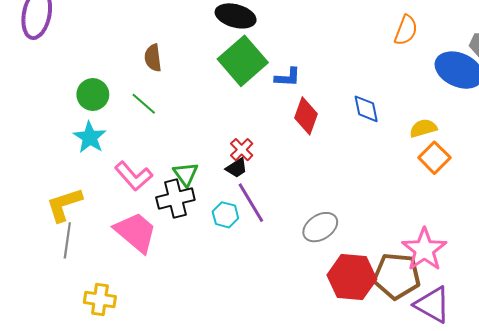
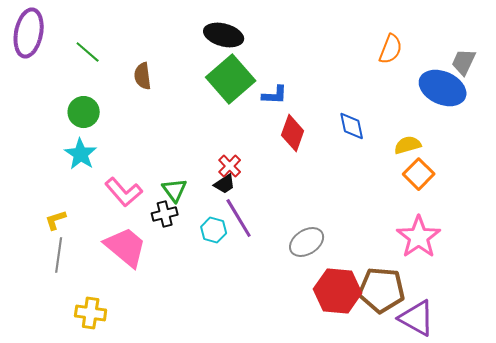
green line: (144, 104) -> (88, 52), moved
black cross: (175, 199) -> (165, 214), size x0.7
yellow L-shape: (64, 205) -> (56, 220), size x0.6
pink star: (424, 250) -> (419, 237), moved

